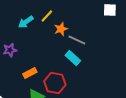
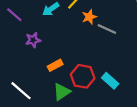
cyan rectangle: (73, 58) -> (110, 81), moved

